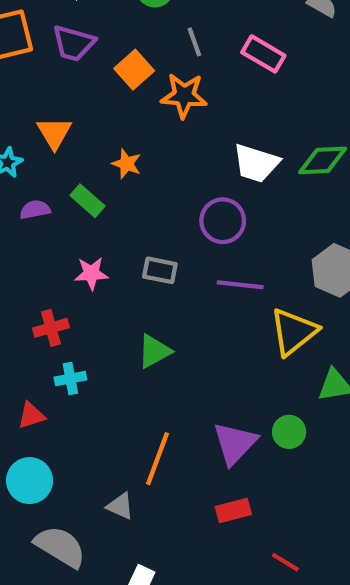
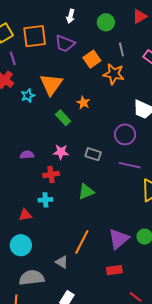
orange triangle: (54, 133) -> (51, 84), size x1.4
purple semicircle: (35, 210) -> (27, 155), moved
red cross: (51, 328) -> (51, 174), moved
gray semicircle: (60, 547) -> (32, 278), turned -45

